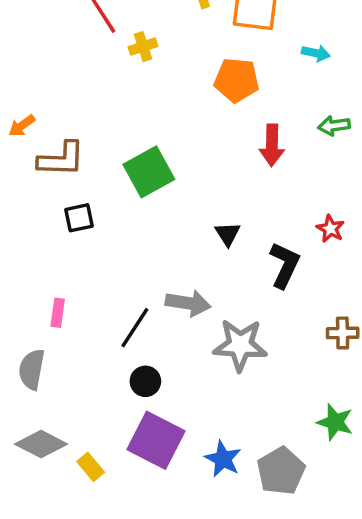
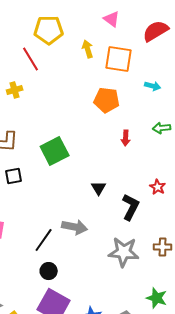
yellow cross: (143, 47) -> (15, 90), moved
red arrow: (272, 145) -> (126, 138), size x0.7
gray star: (240, 345) -> (124, 252), moved

